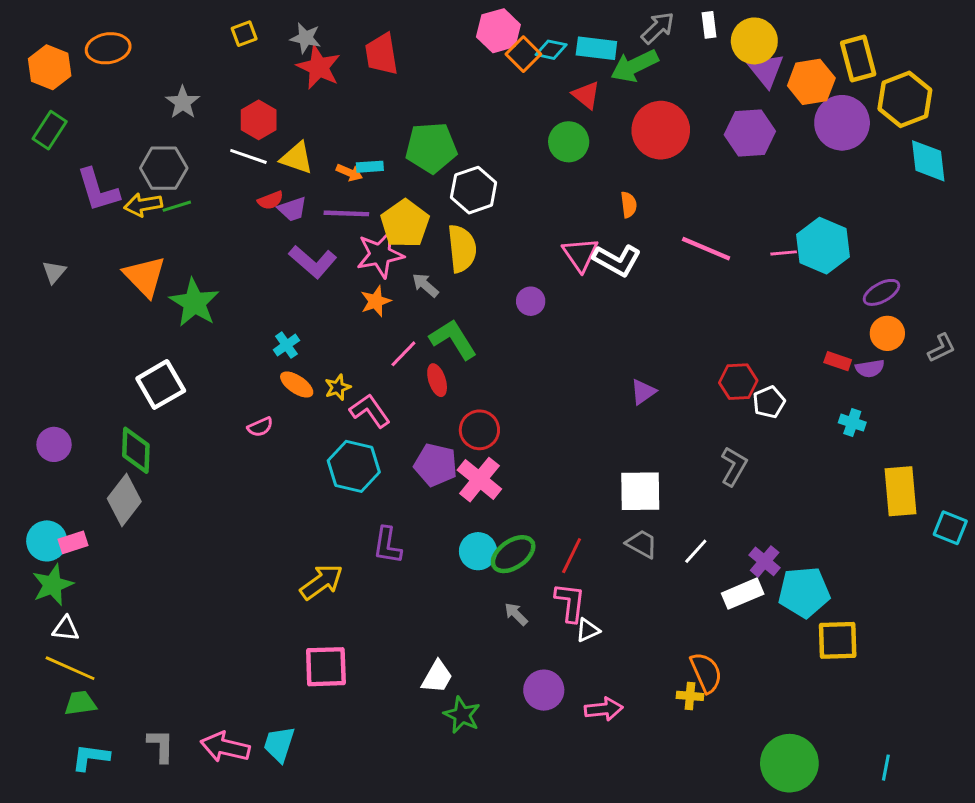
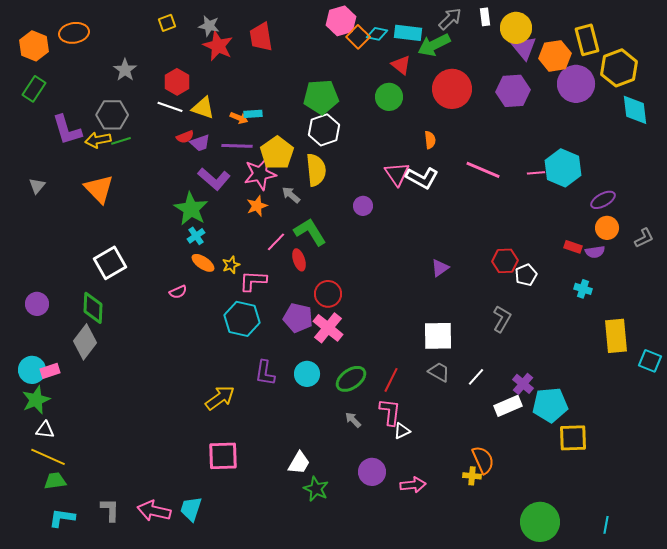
green pentagon: (431, 148) -> (321, 97), moved
green star: (194, 303) -> (191, 209), moved
pink L-shape: (370, 411) -> (253, 281), turned -52
cyan circle: (478, 551) -> (307, 374), moved

